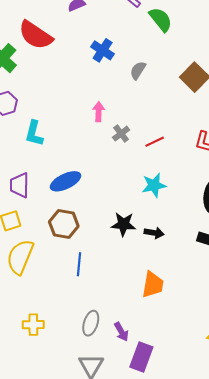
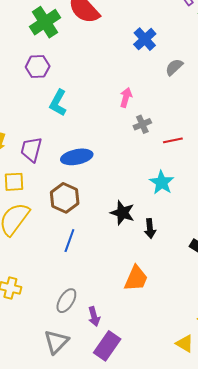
cyan star: (154, 185) -> (162, 182), turned 30
black arrow: (154, 233) -> (150, 229), turned 60

